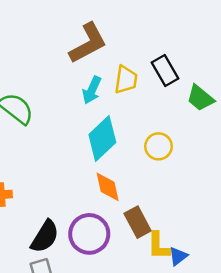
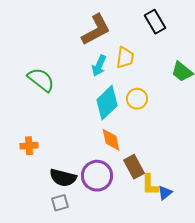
black rectangle: (165, 71) -> (155, 22), moved
yellow circle: (159, 146) -> (137, 99), moved
black semicircle: (45, 237) -> (63, 178), turned 72

